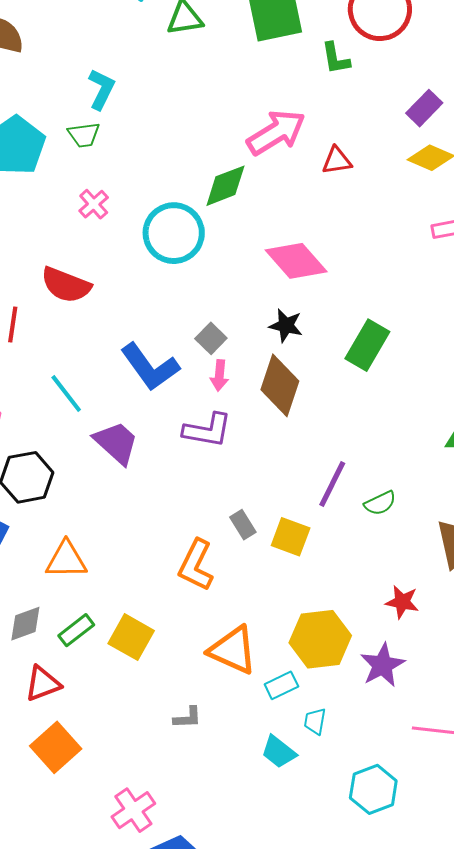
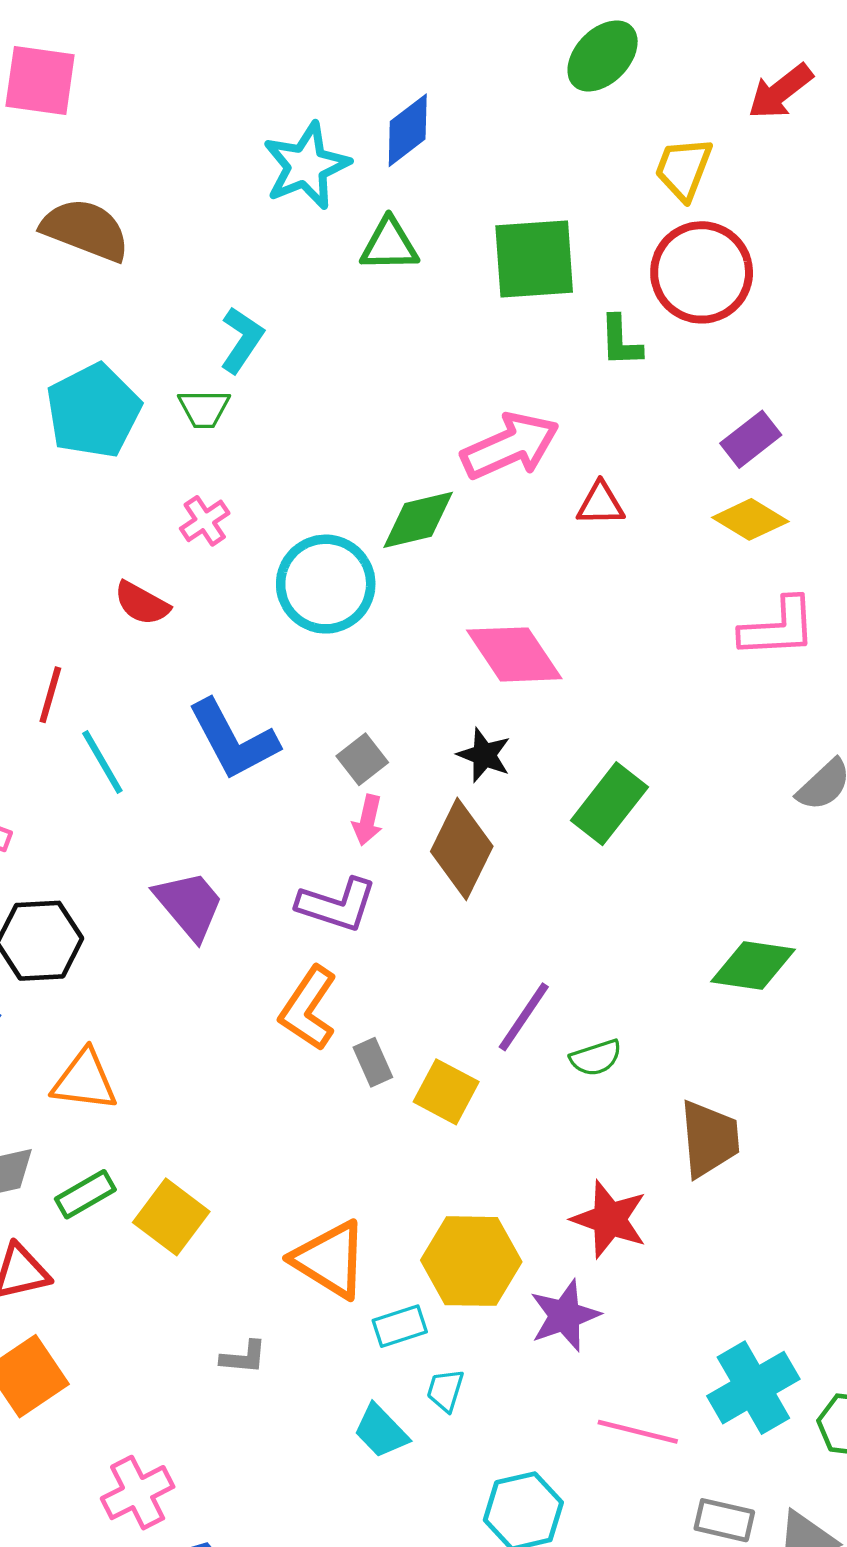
red semicircle: (66, 285) -> (142, 603), moved, size x0.7
blue L-shape: (150, 367) -> (233, 740), moved
cyan line: (66, 393) -> (102, 762), moved
orange L-shape: (196, 565) -> (308, 1008), moved
red star: (402, 602) -> (609, 1219), size x1.4

